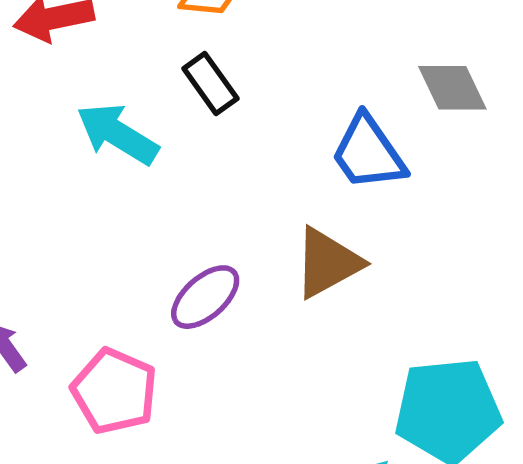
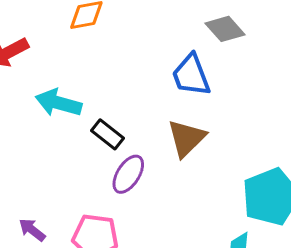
black rectangle: (210, 83) -> (107, 134), moved
blue trapezoid: (368, 153) -> (191, 75), turned 30

